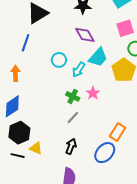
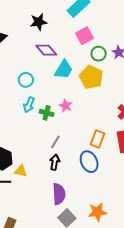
cyan arrow: (79, 70) -> (29, 105), moved
gray line: (73, 117) -> (55, 142), moved
blue ellipse: (105, 153) -> (89, 162), turned -55

